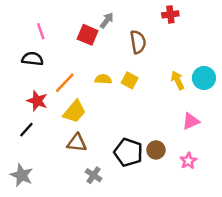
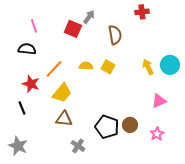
black line: (26, 130) -> (22, 108), turned -64

